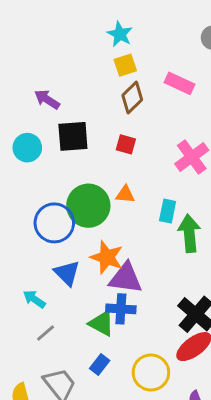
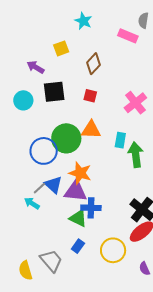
yellow square: (125, 65) -> (61, 48), moved
pink rectangle: (179, 83) -> (128, 36), moved
orange triangle: (125, 194) -> (91, 130), size x1.5
purple triangle: (126, 278) -> (76, 191), moved
gray line: (46, 333) -> (39, 188), moved

